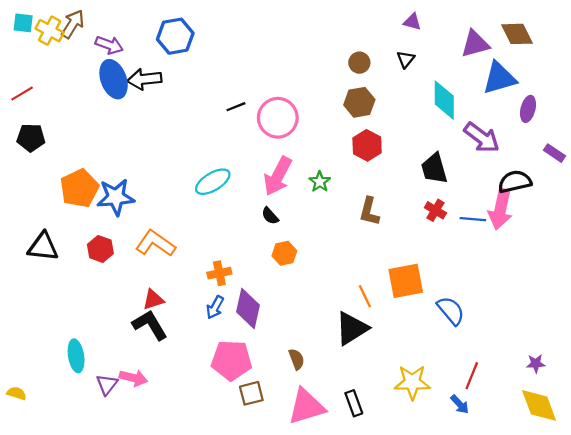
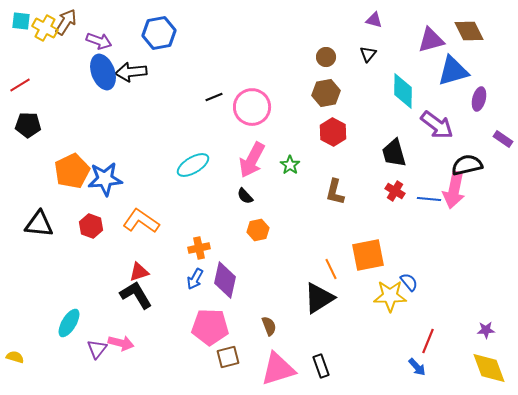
blue semicircle: (451, 311) -> (409, 282), size x0.7
cyan ellipse: (76, 356) -> (69, 323), turned 40
yellow star: (412, 382) -> (390, 296), moved

